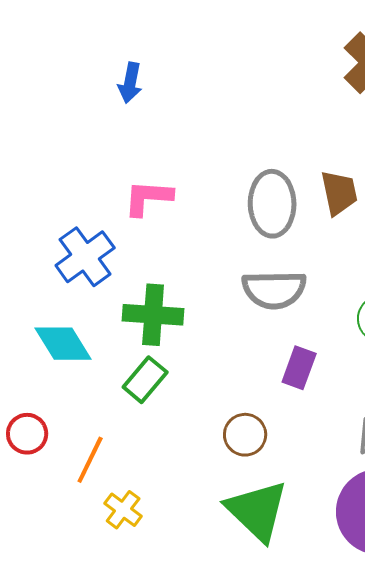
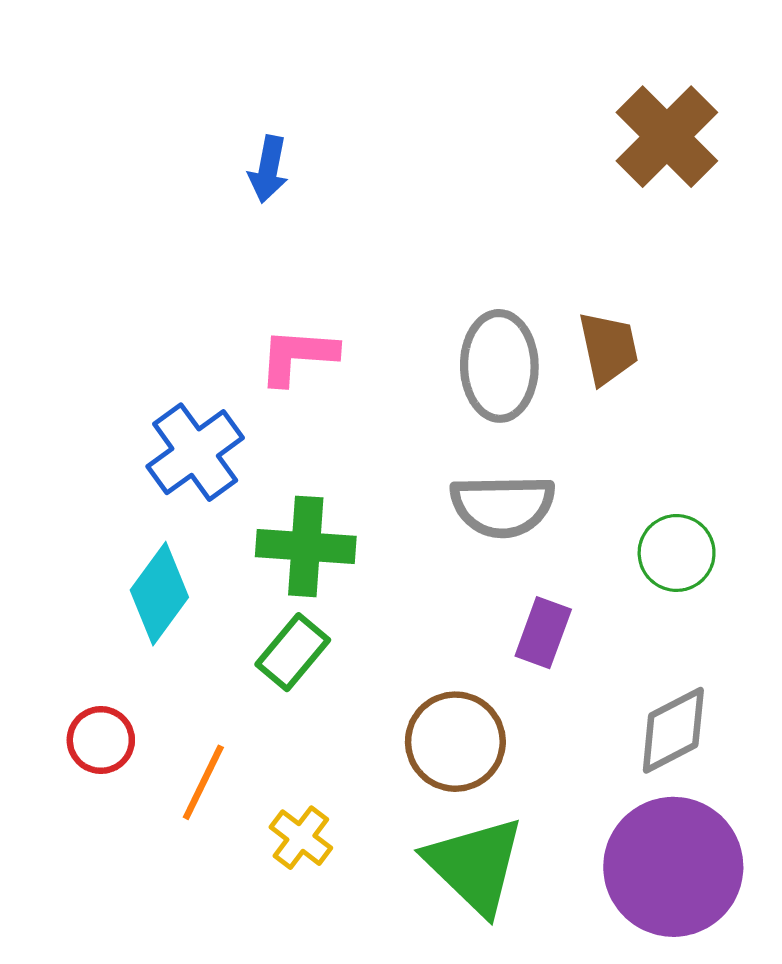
cyan diamond: (63, 344) -> (159, 594), turned 68
brown circle: (245, 435) -> (455, 742), size x1.4
yellow cross: (123, 510) -> (301, 838), moved

